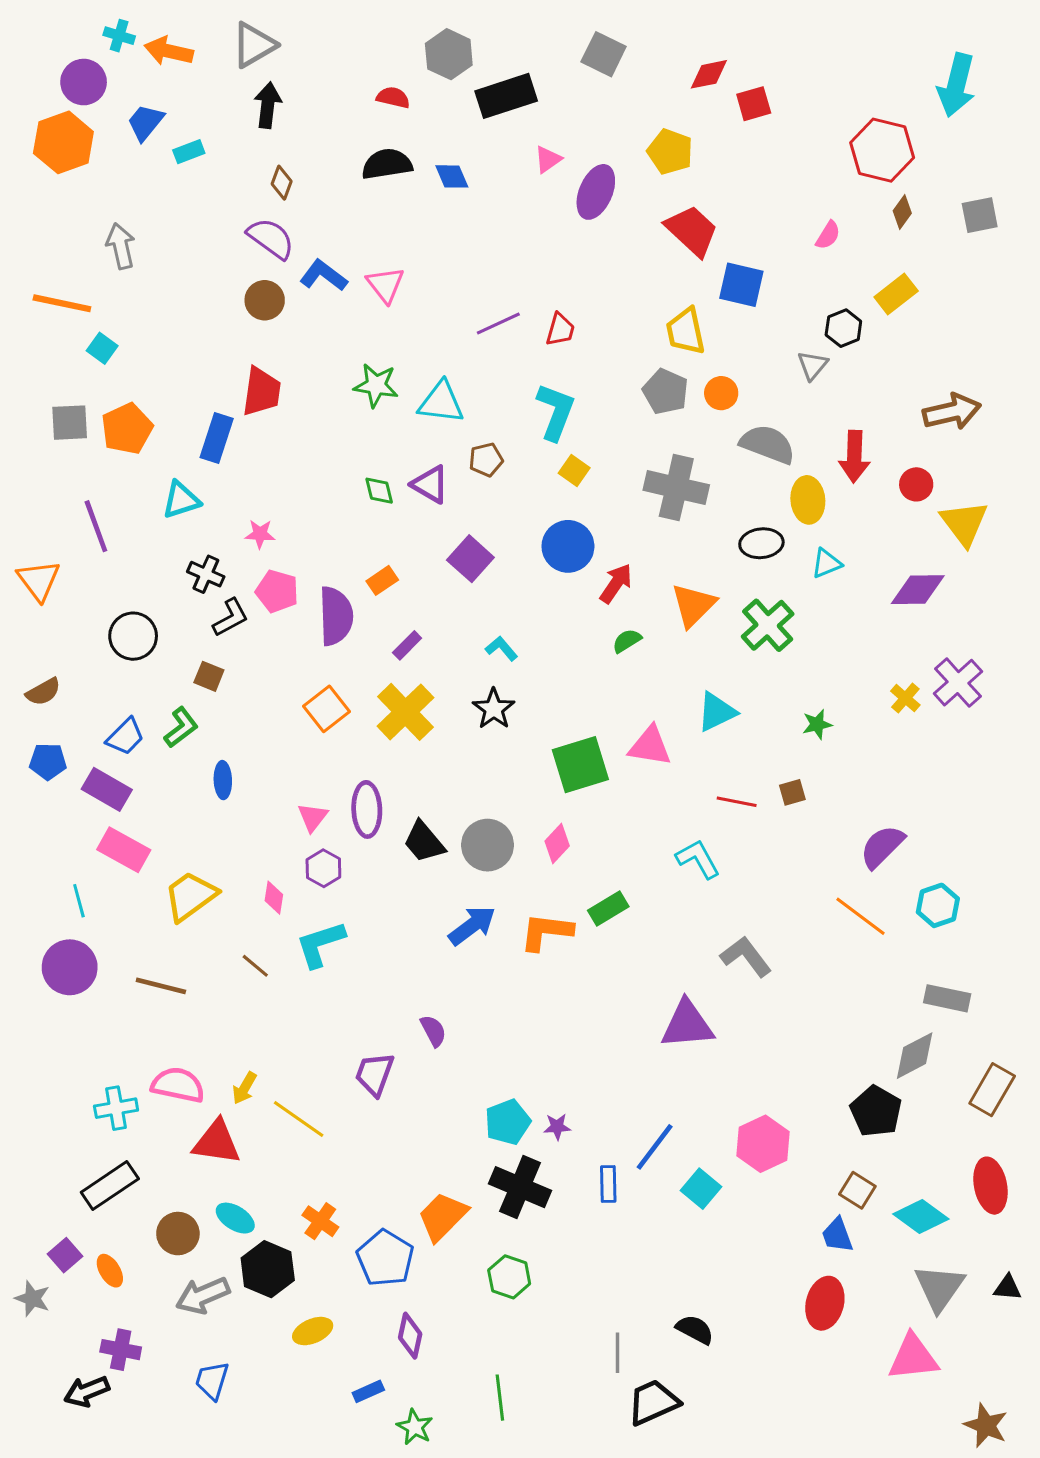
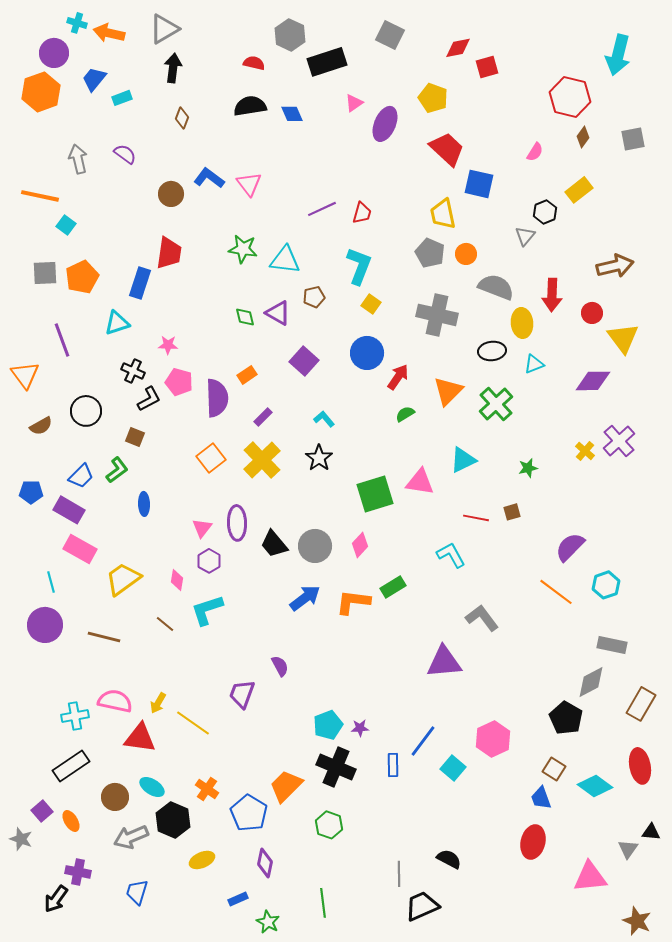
purple semicircle: (271, 238) -> (125, 154), moved, size x0.7
brown semicircle: (43, 692) -> (41, 426), moved
gray triangle: (939, 1288) -> (628, 849), moved, size x0.6
black arrow: (87, 1391) -> (56, 899), turned -32

